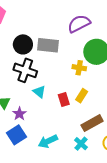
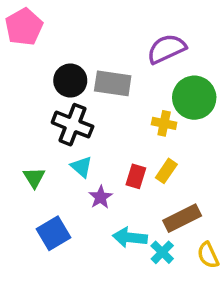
cyan triangle: (39, 92) -> (82, 167), moved
red rectangle: (64, 99) -> (136, 176), turned 32
purple star: (19, 114) -> (101, 197), moved
cyan arrow: (48, 141) -> (130, 237), moved, turned 30

